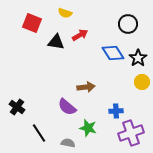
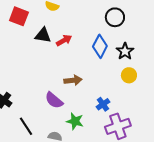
red arrow: (80, 35) -> (64, 40), moved
blue diamond: (113, 53) -> (100, 46), turned 60
blue cross: (116, 111) -> (103, 104), turned -32

